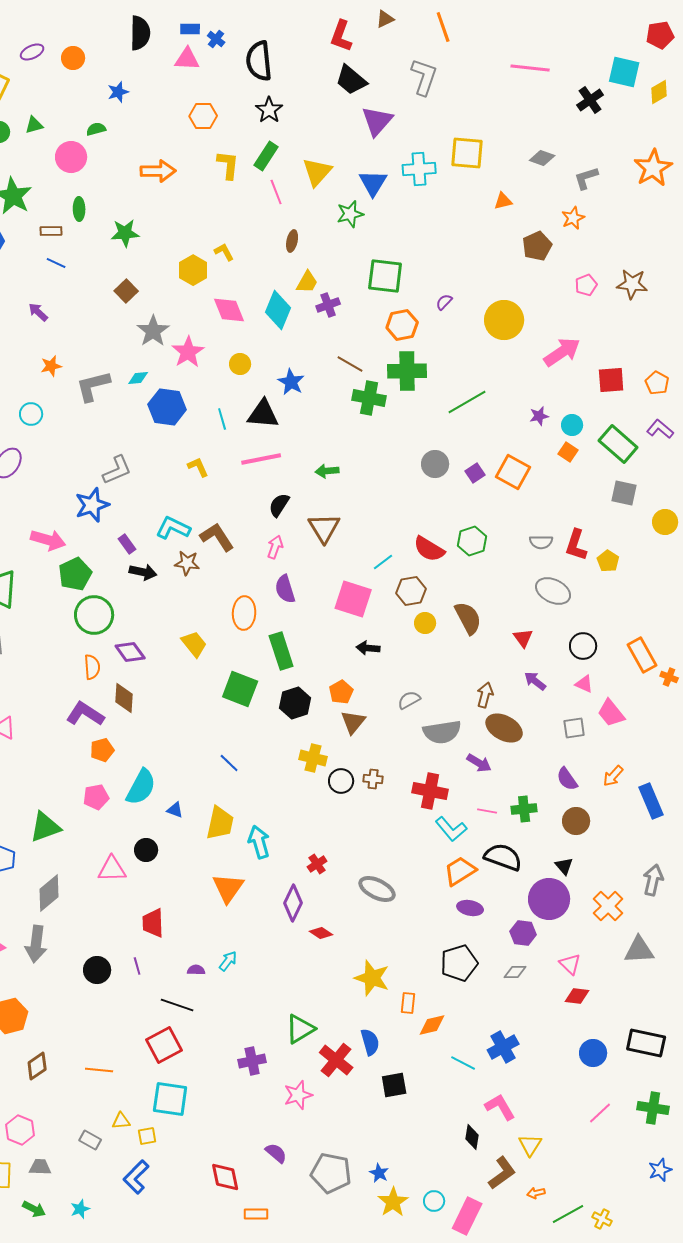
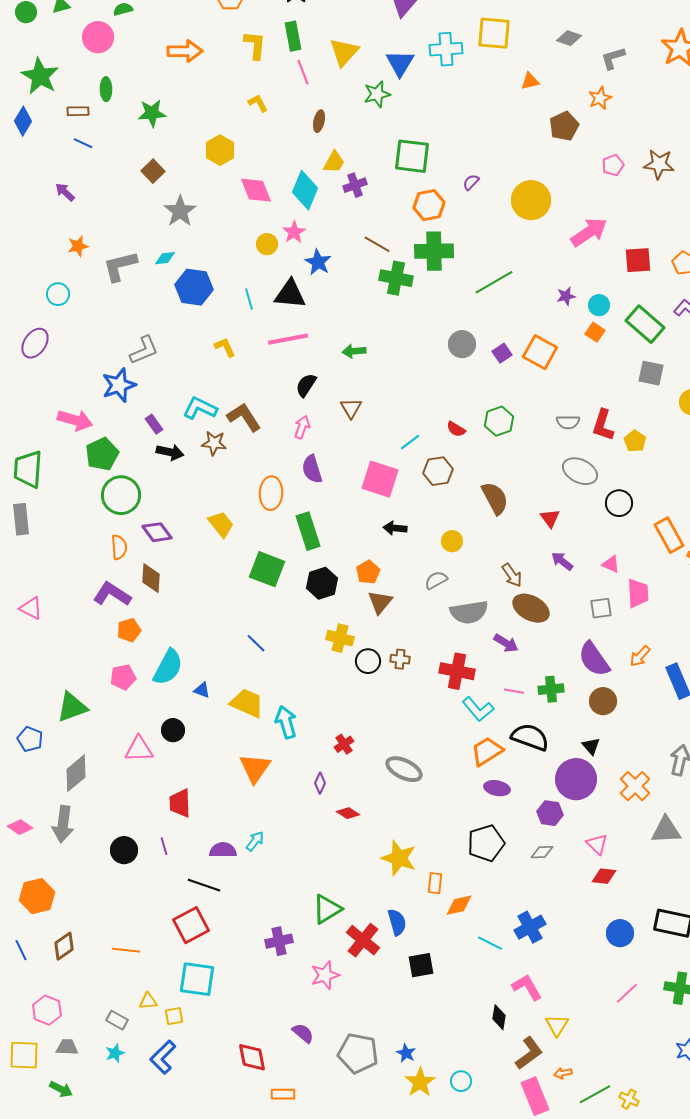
green rectangle: (266, 156) -> (293, 36), turned -44
yellow L-shape: (224, 252) -> (258, 103), moved
pink star: (188, 352) -> (294, 232), moved, size x0.7
brown triangle: (324, 528) -> (351, 408), size x0.7
red semicircle: (429, 549) -> (456, 429), size x0.6
yellow circle: (425, 623) -> (452, 541), moved
black circle: (583, 646) -> (619, 503), moved
brown arrow: (485, 695) -> (512, 575), turned 130
pink trapezoid: (611, 713) -> (638, 593), turned -144
purple semicircle: (567, 779) -> (594, 659), size x1.5
yellow trapezoid: (220, 823) -> (247, 703), turned -78
purple diamond: (293, 903) -> (320, 783), size x0.6
purple semicircle: (196, 970) -> (223, 850), size x1.5
cyan star: (80, 1209) -> (115, 1053), moved
pink rectangle: (467, 1216) -> (535, 1096), moved, turned -48

